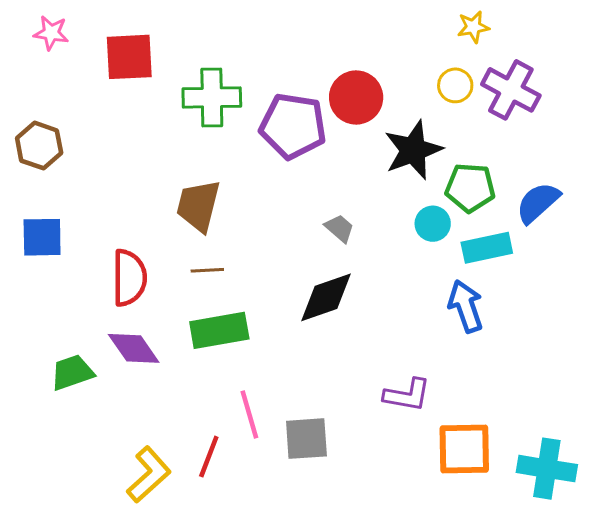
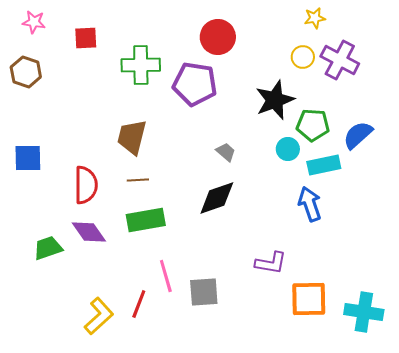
red square: (129, 57) -> (86, 38), size x0.7
red circle: (356, 97) -> (218, 37), moved
brown hexagon: (39, 146) -> (26, 72), moved

